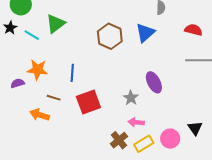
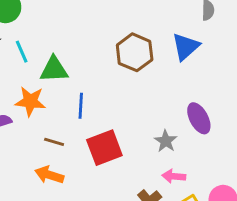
green triangle: (56, 24) -> (54, 69), moved, turned 35
cyan line: (32, 35) -> (22, 52), turned 35
orange arrow: (39, 115) -> (49, 175), moved

